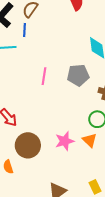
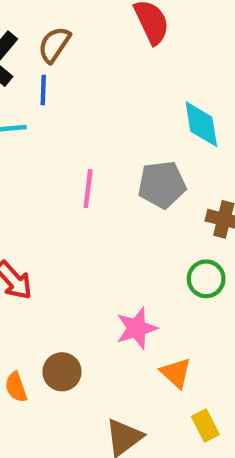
orange triangle: (90, 140) -> (176, 373), moved
brown circle: (28, 145) -> (62, 372), moved, size x0.7

